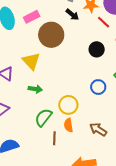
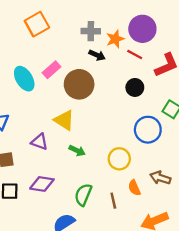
blue circle: (98, 87) -> (148, 130), size x1.5
green arrow: (35, 89) -> (77, 151), turned 32
green semicircle: (43, 117) -> (83, 195), moved
orange semicircle: (68, 125) -> (134, 188), moved

